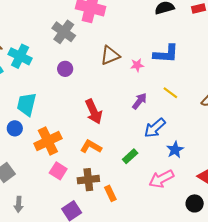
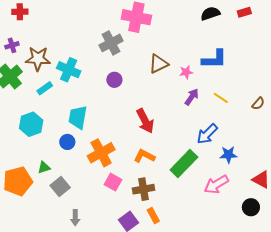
gray cross: (64, 32) -> (111, 43), turned 30
purple arrow: (139, 101) -> (192, 97), moved
blue star: (175, 150) -> (228, 155), turned 30
green rectangle: (130, 156) -> (184, 163), size x1.8
orange rectangle: (110, 193) -> (153, 216), moved

